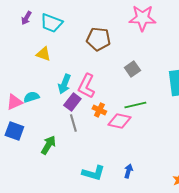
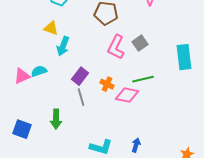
cyan arrow: (64, 84) -> (63, 46), moved
pink L-shape: (86, 86) -> (116, 47), moved
blue square: (14, 131) -> (22, 129), moved
green arrow: (48, 145) -> (56, 119), turned 150

